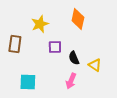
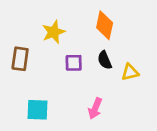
black semicircle: (74, 58) -> (105, 60), moved
yellow triangle: (95, 65) -> (130, 72), moved, turned -48

